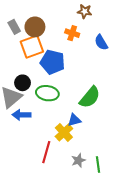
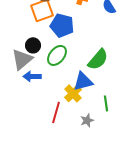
green ellipse: (47, 93) -> (57, 55), turned -60
blue triangle: (74, 120) -> (83, 81), size x1.5
green line: (98, 165) -> (106, 103), moved

